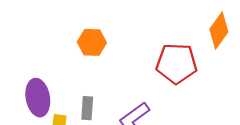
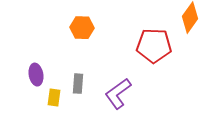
purple ellipse: (38, 98) -> (36, 75), size x0.7

